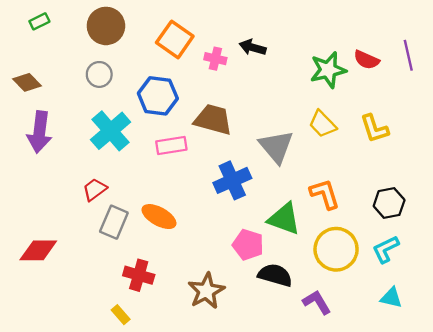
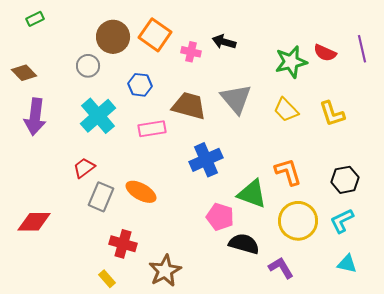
brown circle: (106, 26) -> (113, 37), moved
blue hexagon: (158, 96) -> (140, 85), size x0.7
gray triangle: (276, 147) -> (236, 99), moved
brown star: (206, 291) -> (165, 271), moved

